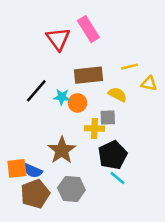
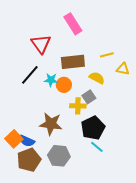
red triangle: (58, 39) -> (41, 44), moved
gray square: (108, 117) -> (89, 97), turned -32
brown star: (62, 150) -> (51, 124), turned -30
orange square: (17, 168) -> (14, 139), turned -36

